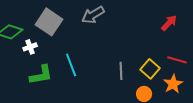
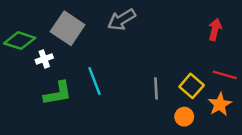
red arrow: (169, 23) -> (215, 29), turned -30

